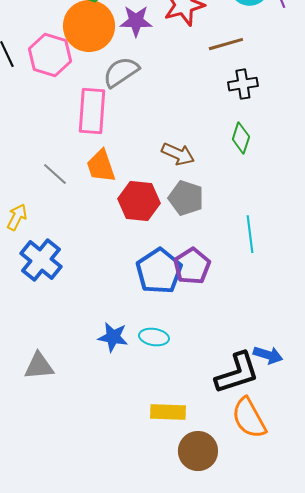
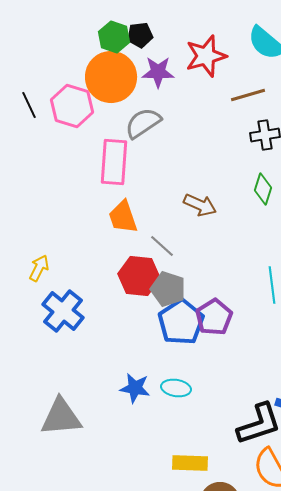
gray line: (55, 174) -> (162, 246), moved
gray pentagon: (186, 198) -> (168, 289), moved
red hexagon: (139, 201) -> (139, 276), moved
gray triangle: (39, 366) -> (61, 417), size x1.4

